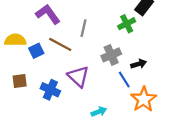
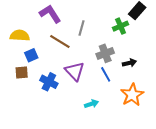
blue square: (36, 51) -> (31, 55), moved
blue line: (124, 80) -> (106, 74), moved

